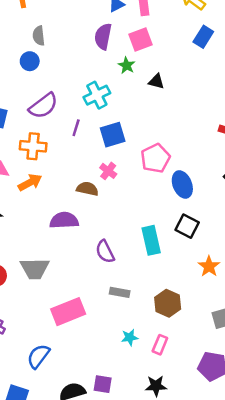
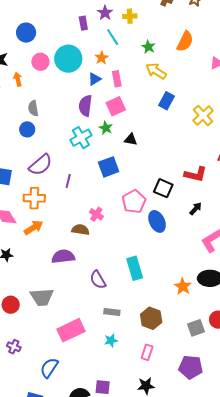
cyan cross: (97, 95) -> (81, 138), moved
blue square: (113, 135) -> (109, 167), moved
black square: (187, 226) -> (163, 188), moved
cyan star: (130, 337) -> (111, 340), moved

